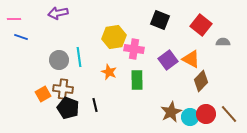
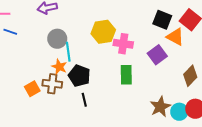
black square: (160, 20) -> (162, 20), moved
orange triangle: (191, 59) -> (175, 37), moved
gray circle: (59, 60) -> (57, 39), moved
orange star: (109, 72) -> (59, 67), moved
black pentagon: (68, 108) -> (79, 76), moved

